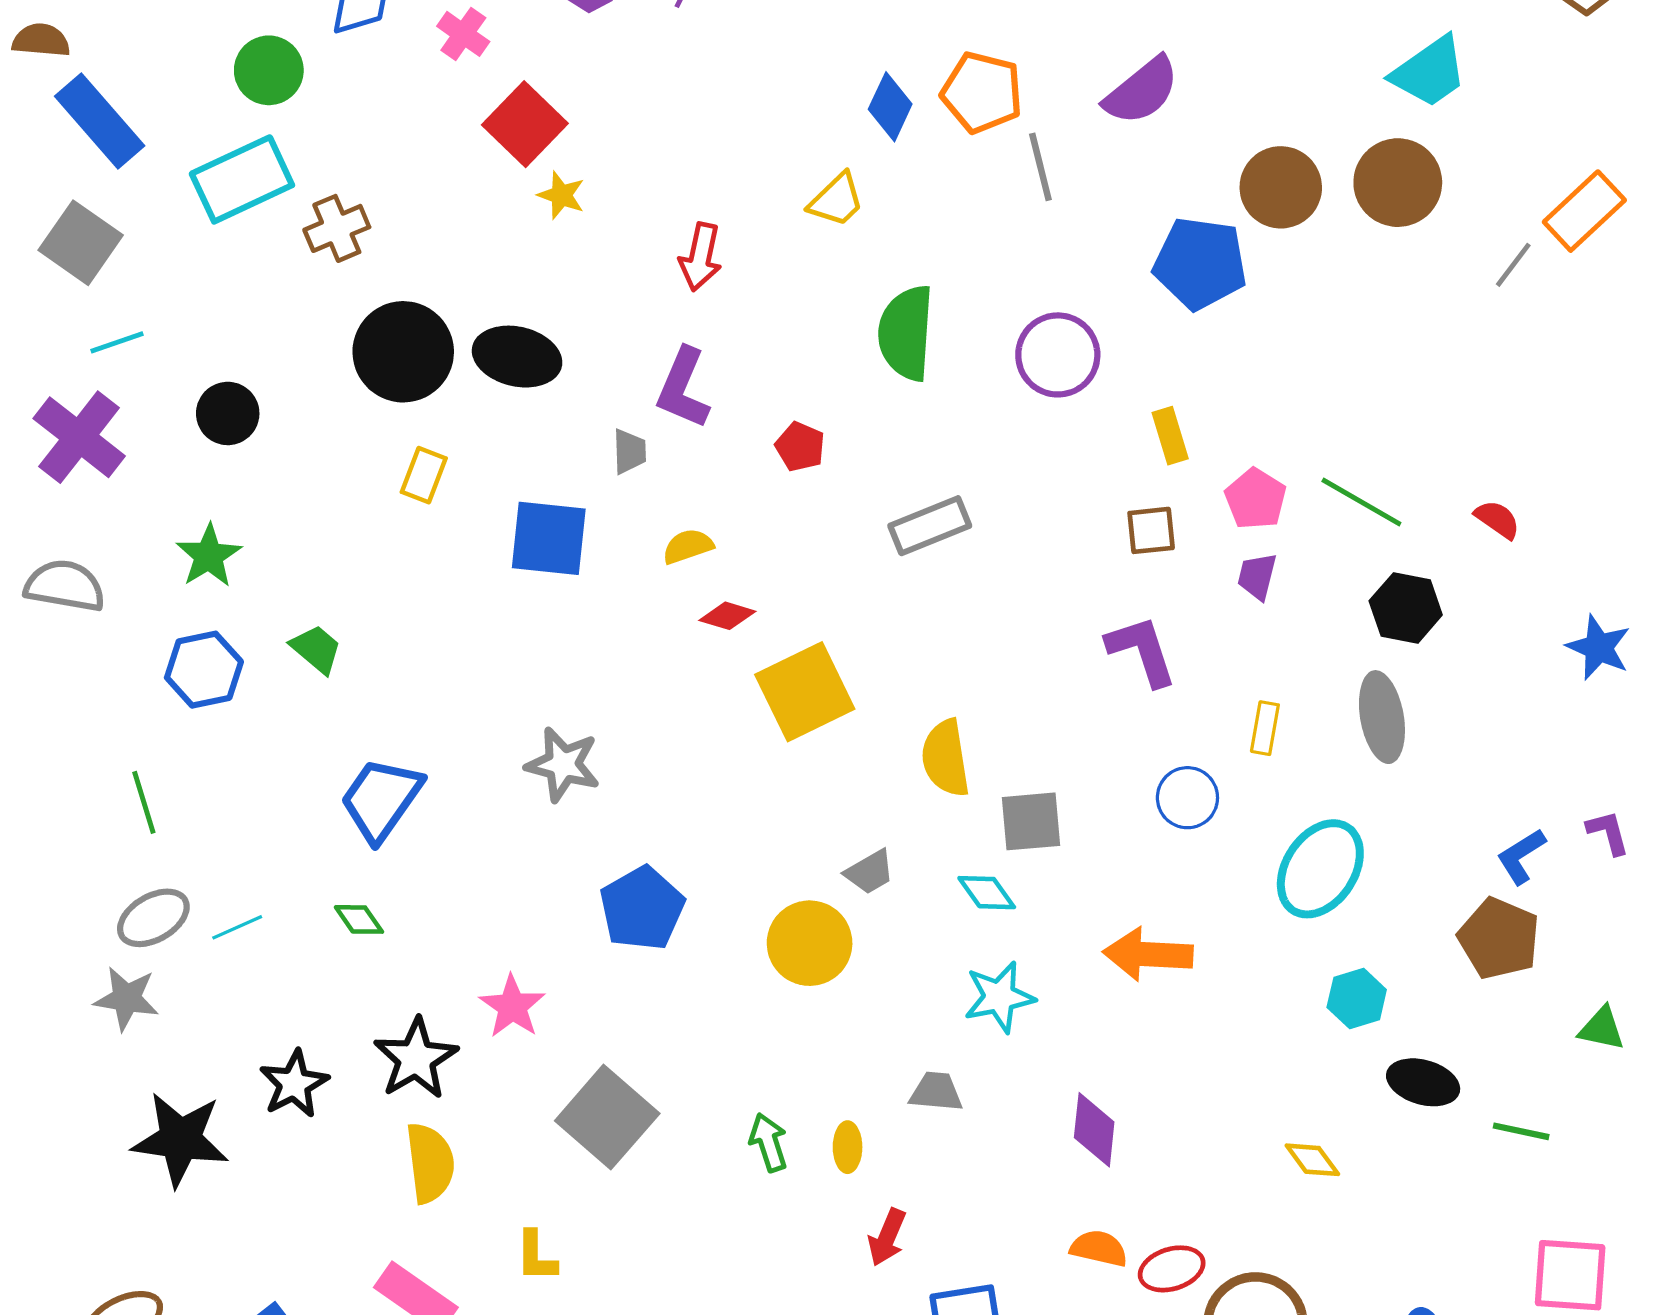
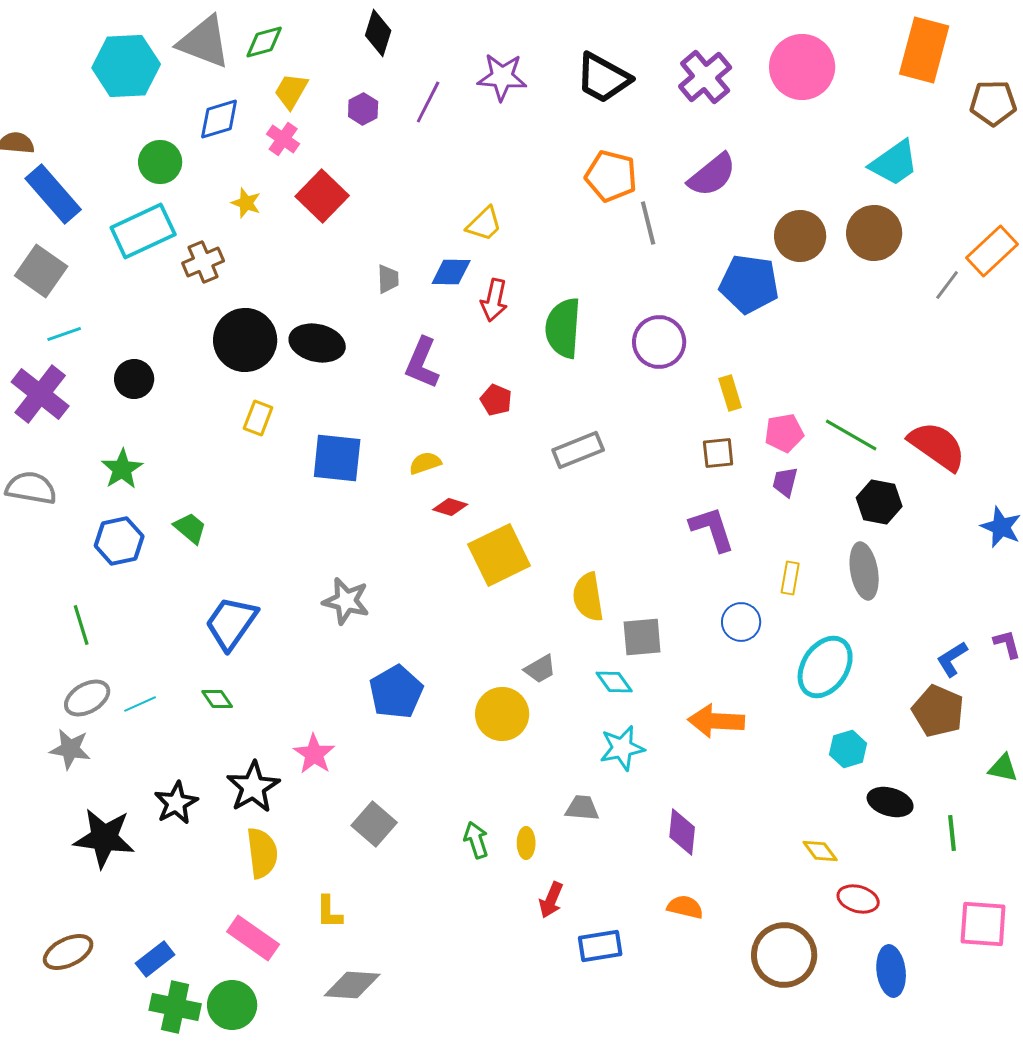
blue diamond: (890, 107) -> (451, 272), moved, turned 66
yellow star: (561, 195) -> (246, 203), moved
yellow trapezoid: (836, 200) -> (484, 224), moved
red arrow: (700, 257) -> (494, 300), moved
gray trapezoid: (629, 451) -> (388, 279), moved
pink pentagon: (1255, 499) -> (784, 433), turned 30
red semicircle: (1497, 519) -> (937, 446), size x2.0
gray square: (607, 1117) -> (374, 824), size x0.7
green line: (1521, 1131) -> (952, 833), turned 72
red ellipse: (1172, 1269) -> (858, 899), moved, turned 33

